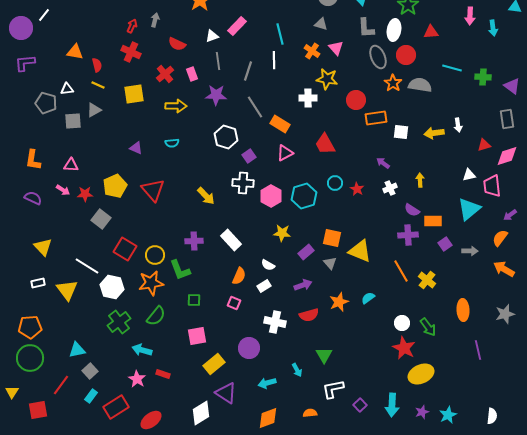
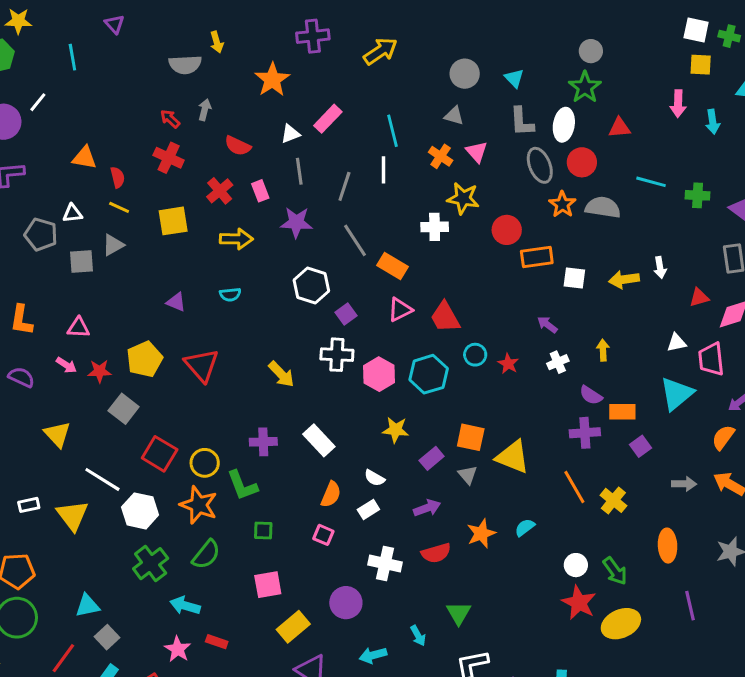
red arrow: (132, 26) -> (170, 119), turned -72
red trapezoid: (325, 144) -> (445, 317), moved
yellow triangle: (43, 247) -> (57, 434), moved
gray arrow: (470, 251) -> (684, 484), moved
orange star: (151, 283) -> (199, 505), turned 30
yellow ellipse: (421, 374) -> (621, 624), moved

